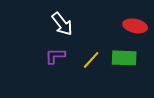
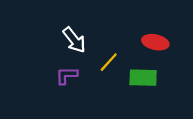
yellow line: (91, 60) -> (109, 62), moved

